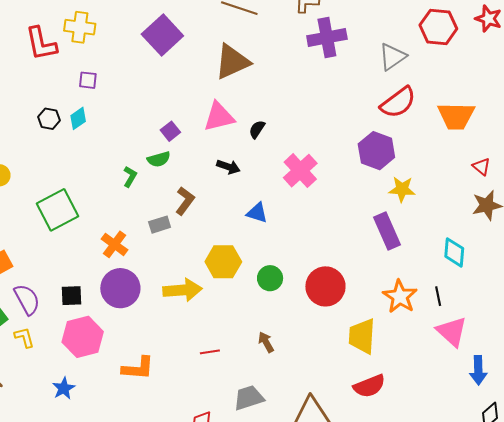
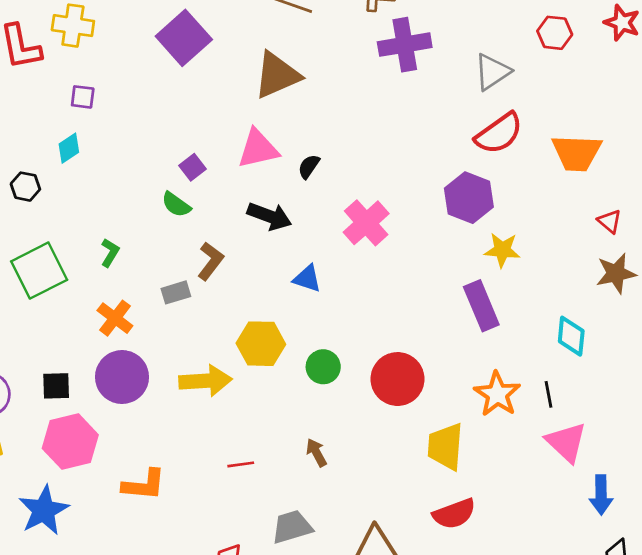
red hexagon: (438, 27) -> (555, 33), size x0.7
black hexagon: (49, 119) -> (25, 187), moved
green semicircle: (159, 159) -> (176, 205), turned 50
black arrow: (228, 167) -> (270, 216), size x1.4
green L-shape: (130, 177) -> (110, 253), moved
blue star: (64, 388) -> (44, 510), size x1.6

